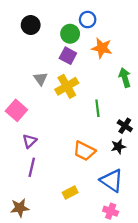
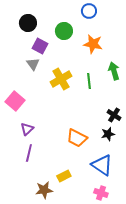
blue circle: (88, 20) -> (89, 11), moved
purple square: (68, 56) -> (40, 46), moved
gray triangle: (41, 79) -> (33, 64), moved
green line: (97, 108) -> (89, 81), moved
brown star: (20, 208) -> (44, 190), moved

